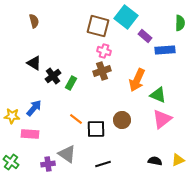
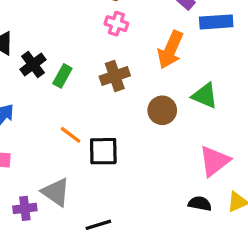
brown cross: (102, 71) -> (115, 76), moved
orange arrow: (137, 80) -> (170, 50), moved
pink triangle: (162, 119) -> (215, 161), moved
brown circle: (122, 120) -> (162, 110), moved
black line: (103, 164) -> (98, 225), moved

